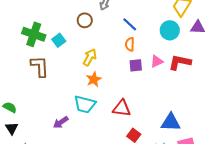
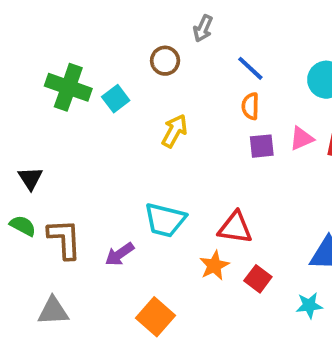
brown L-shape: (40, 66) -> (64, 239), moved
orange star: (94, 79) -> (214, 266), moved
black triangle: (12, 128) -> (30, 178), moved

